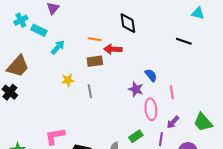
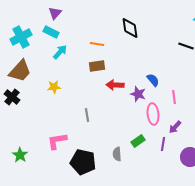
cyan cross: (21, 20) -> (21, 37), moved, size x1.5
cyan rectangle: (39, 30) -> (51, 32), moved
red arrow: (113, 49) -> (115, 85), moved
yellow star: (68, 80) -> (54, 87), moved
gray line: (90, 91) -> (87, 115), moved

